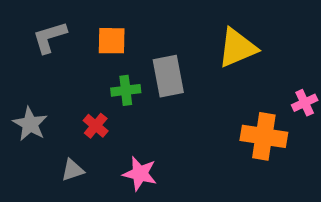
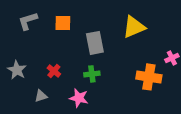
green cross: (126, 90) -> (92, 74), moved

